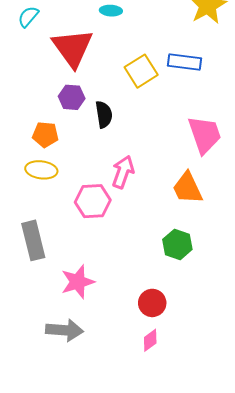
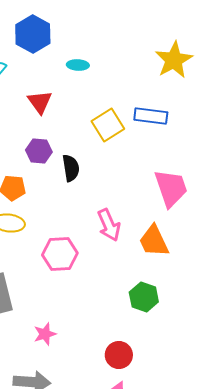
red triangle: (73, 48) -> (40, 102), size x0.6
pink arrow: (123, 172) -> (109, 225), moved, turned 136
pink star: (78, 282) -> (45, 334), size x0.7

